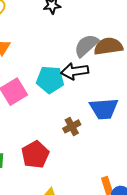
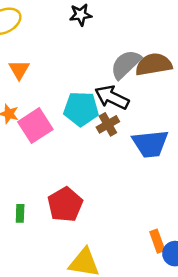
black arrow: (75, 71) -> (112, 97), turned 36
brown cross: (72, 126) -> (108, 124), moved

